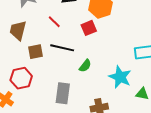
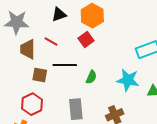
brown trapezoid: (18, 30) -> (28, 49), moved
brown square: (36, 52) -> (40, 75), turned 35

